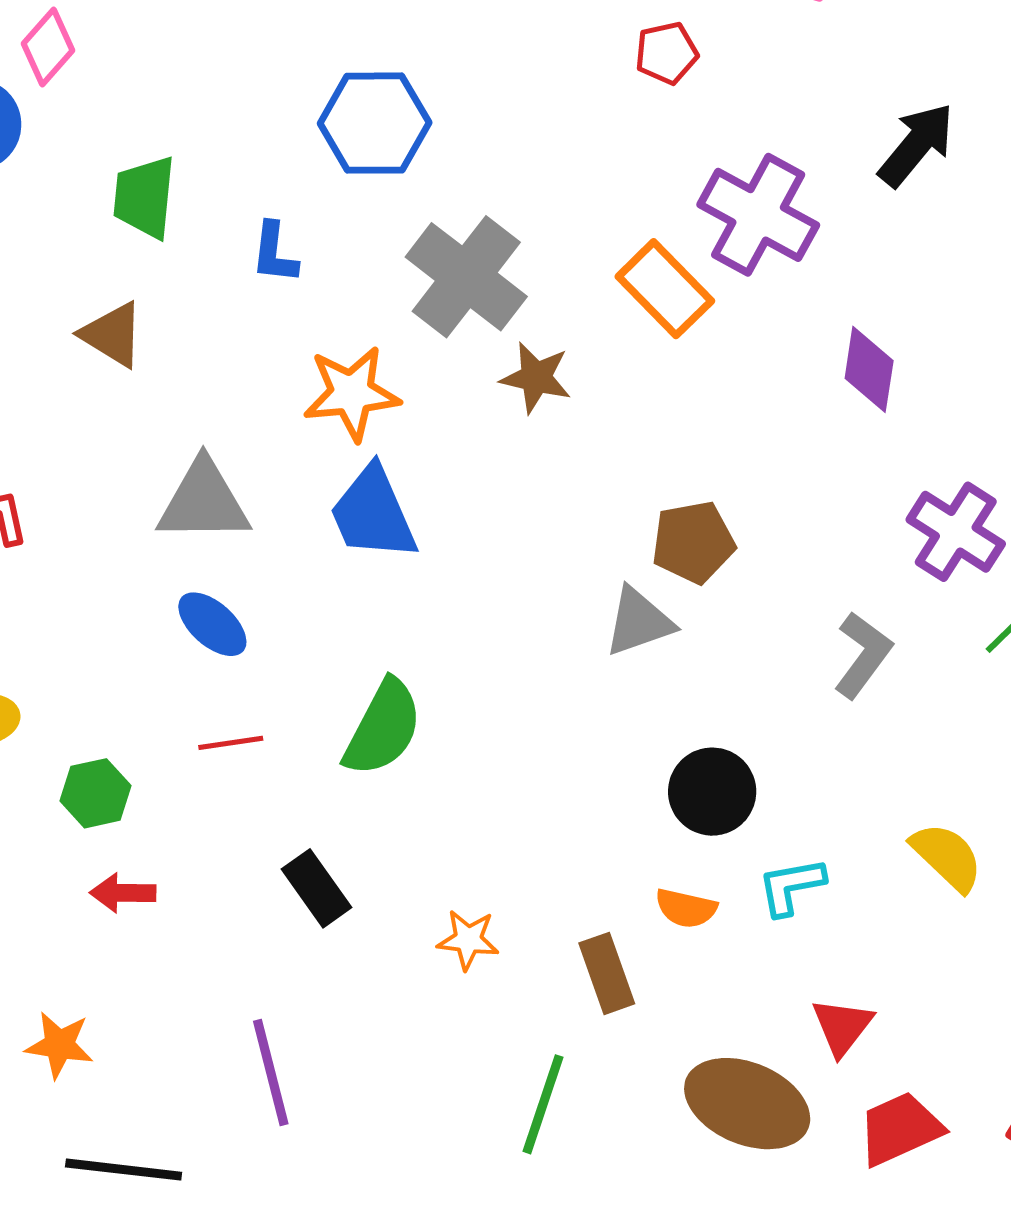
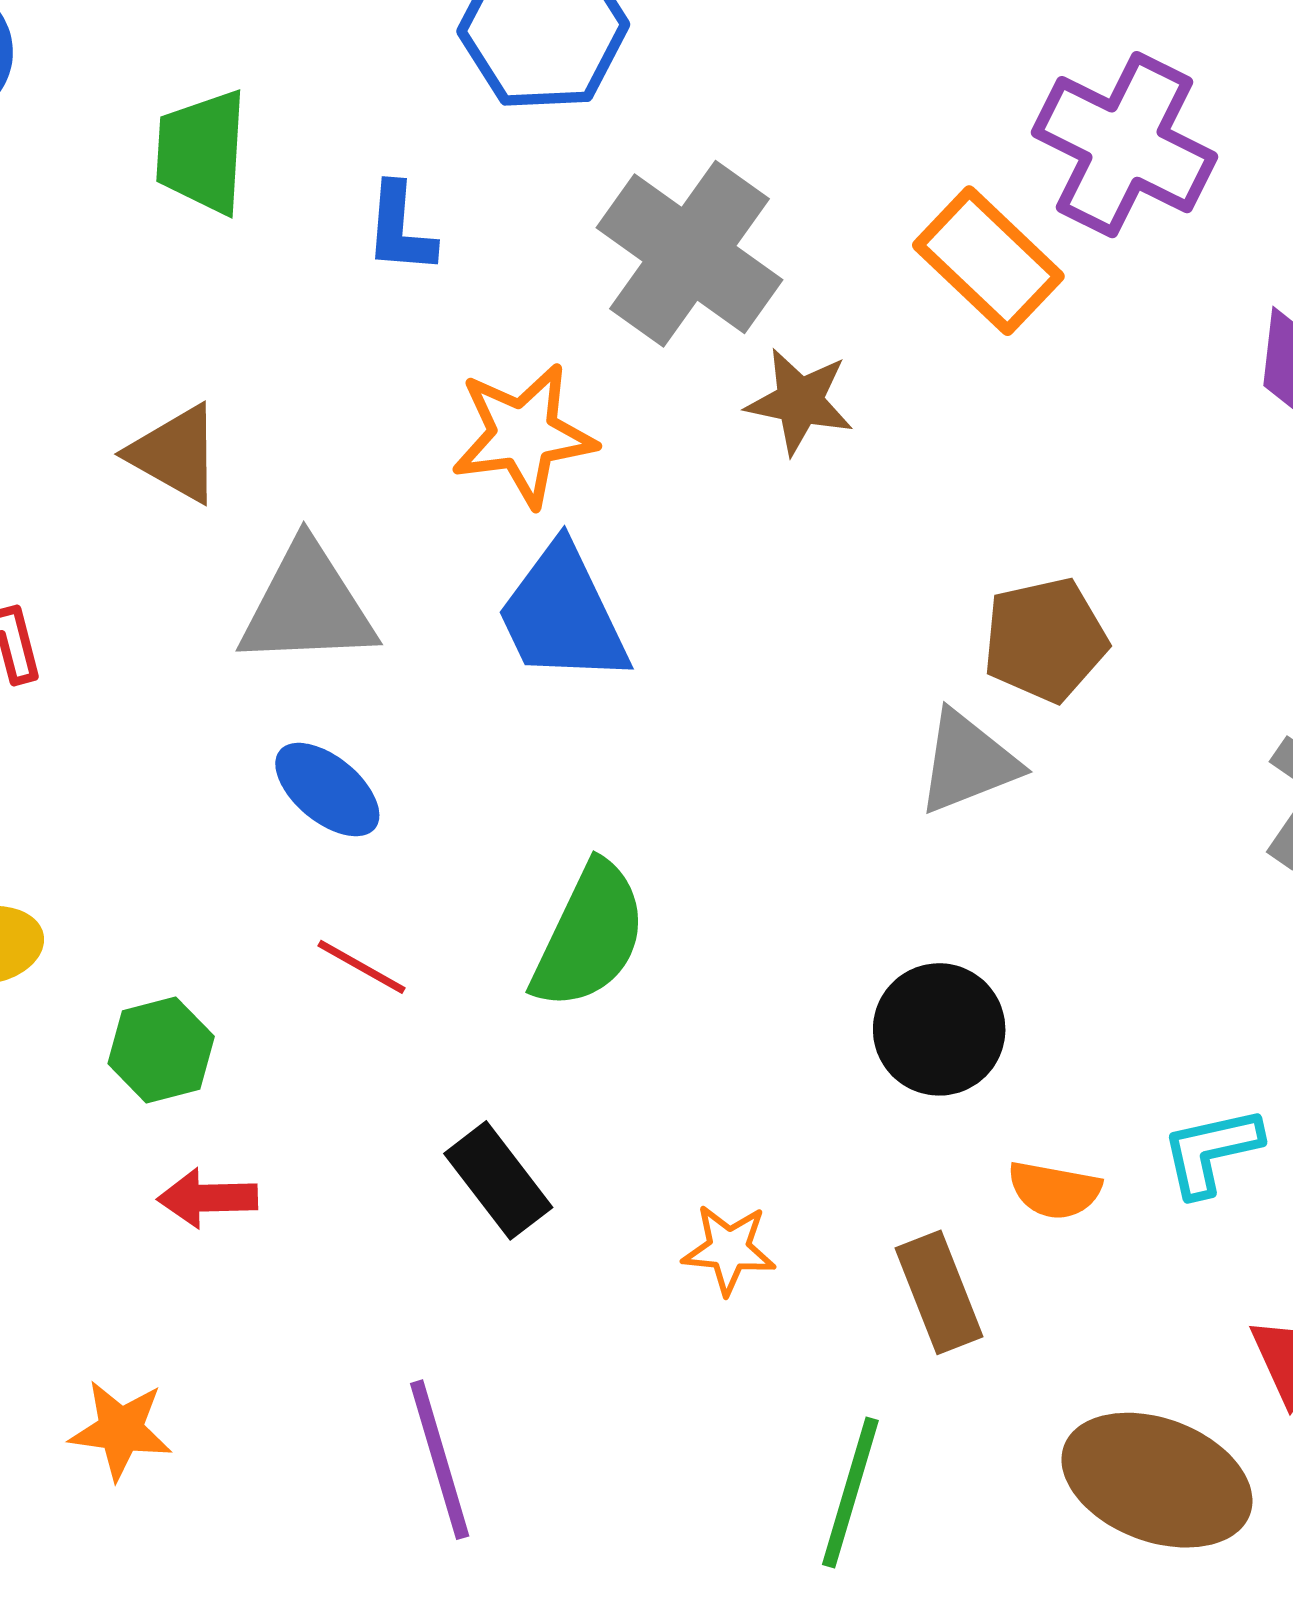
brown triangle: (112, 335) -> (175, 454), moved
red line: (231, 743) -> (361, 967), turned 40
black circle: (712, 792) -> (939, 1029), moved

